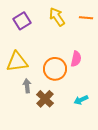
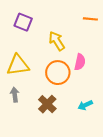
yellow arrow: (57, 17) -> (57, 41), moved
purple square: (22, 21) -> (23, 22), turned -36
gray arrow: (27, 86) -> (15, 95), moved

